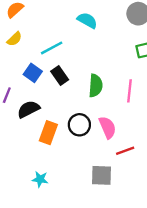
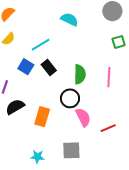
black semicircle: (28, 109) -> (15, 107), moved
black circle: (79, 125) -> (70, 98), moved
pink semicircle: (108, 127) -> (83, 117), moved
gray square: (101, 175) -> (71, 150), moved

